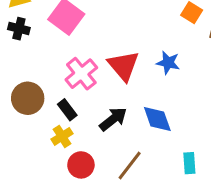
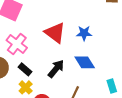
blue star: (168, 63) -> (84, 33), moved
pink cross: (81, 74) -> (17, 44), moved

